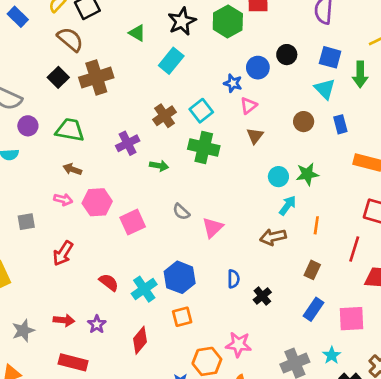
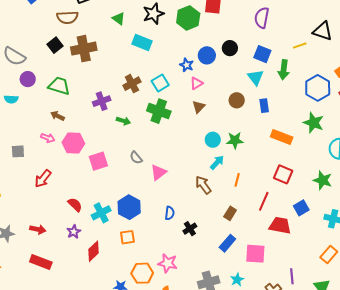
brown semicircle: (70, 39) -> (67, 17), turned 130
cyan rectangle: (171, 61) -> (142, 43), turned 66
brown arrow: (273, 237) -> (203, 185), turned 60
purple star: (97, 324) -> (74, 232), moved

